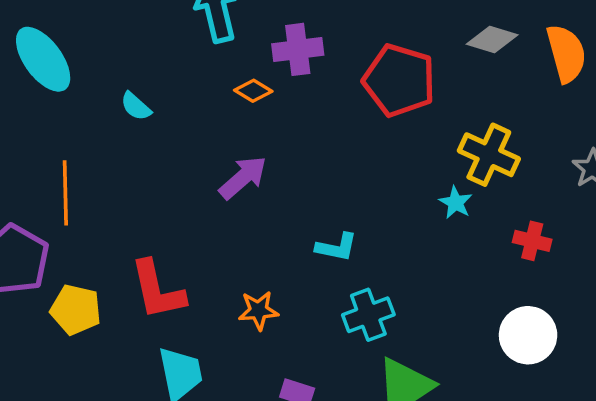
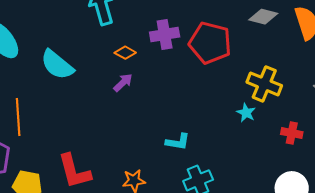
purple cross: (298, 49) -> (165, 35), moved
cyan semicircle: (136, 106) -> (57, 65), size x1.8
purple arrow: (243, 178) -> (123, 83), moved, size x0.7

